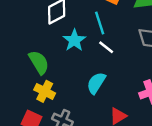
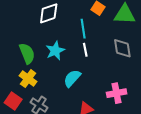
cyan star: (74, 40) -> (55, 51), moved
white line: (106, 47) -> (85, 50), turned 32

